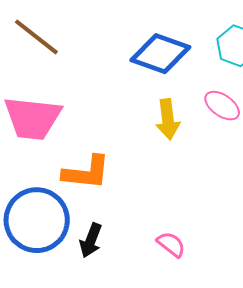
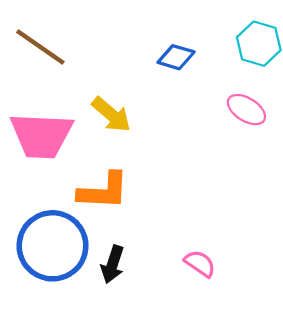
blue diamond: (160, 54) -> (176, 57), size x0.6
yellow arrow: (168, 119) -> (111, 115), moved, turned -39

